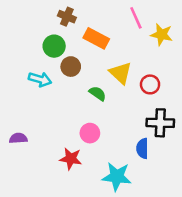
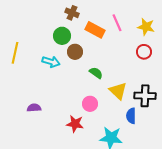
pink line: (136, 18) -> (117, 23), moved
yellow triangle: (121, 73) -> (118, 91), moved
red circle: (150, 84) -> (144, 52), moved

